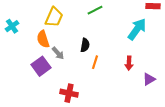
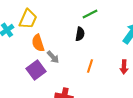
yellow trapezoid: (54, 17) -> (28, 19), moved
black semicircle: (85, 45) -> (80, 34), moved

